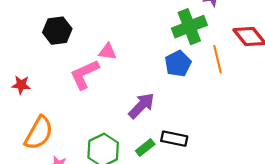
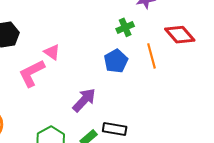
green cross: (189, 27) -> (125, 27), size x0.6
pink triangle: (107, 52) -> (52, 52), turned 30

